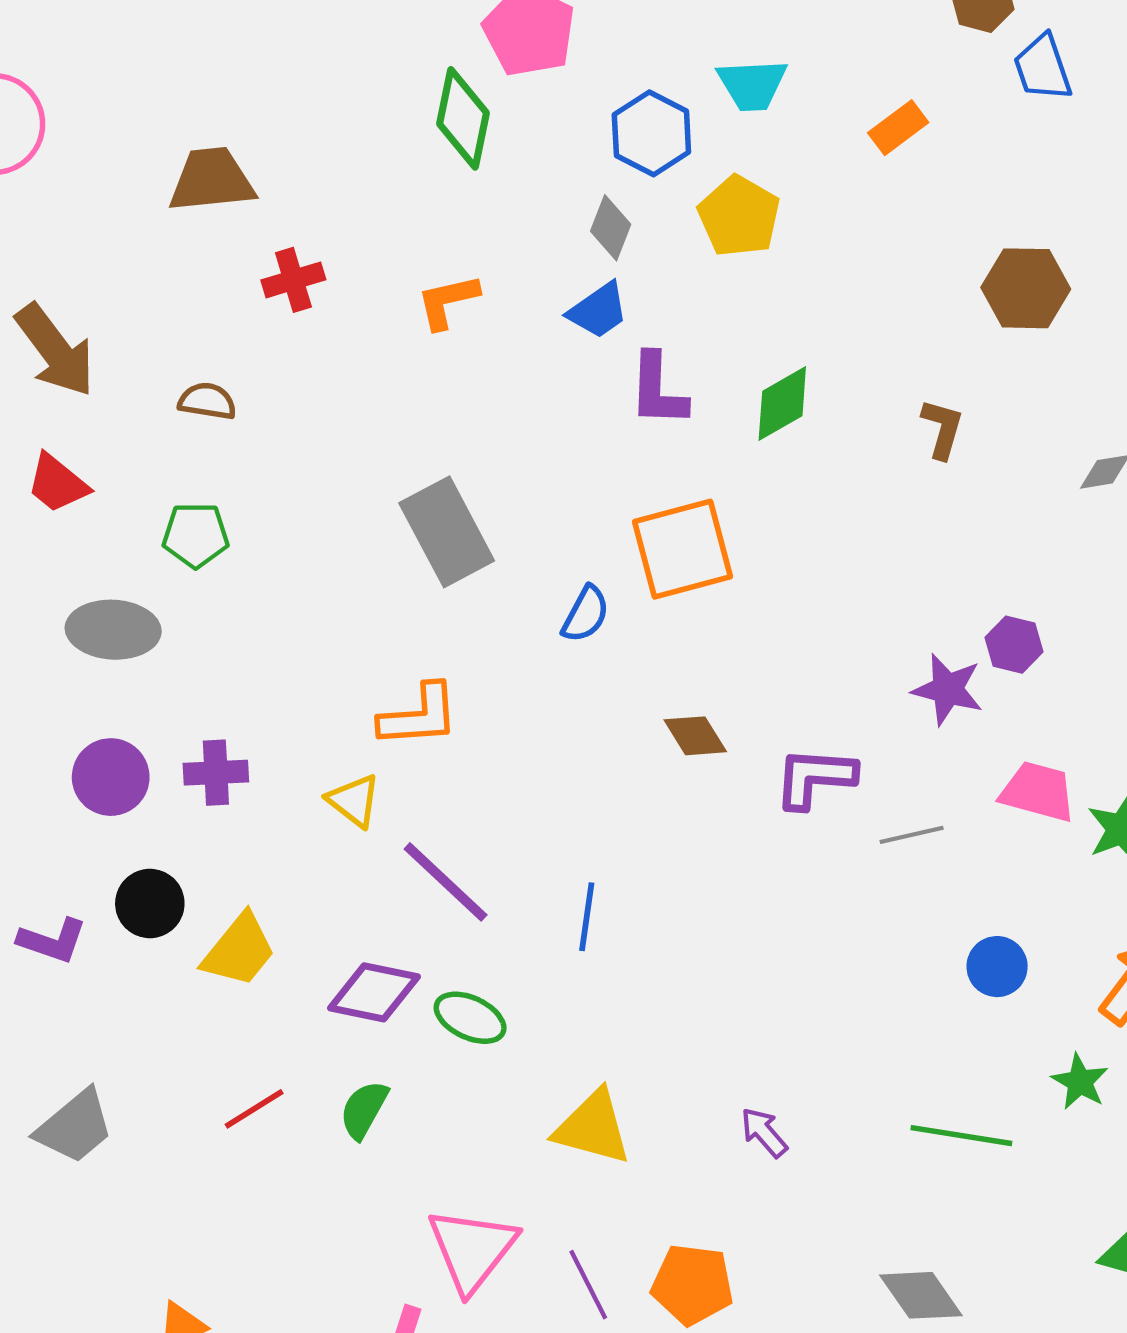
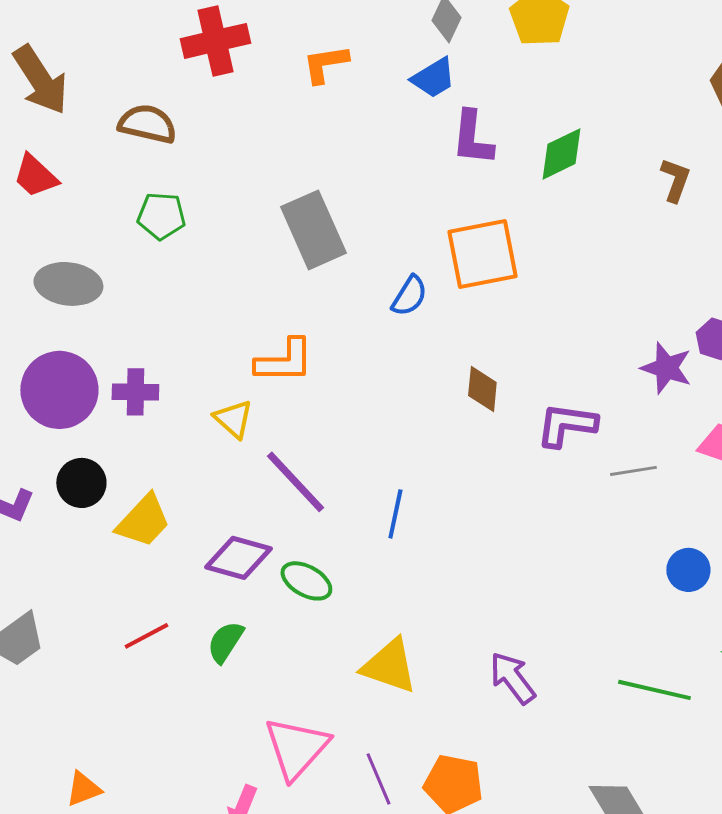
red cross: (293, 280) -> (215, 41), size x1.5
brown semicircle: (207, 401) -> (147, 124), size x1.4
green pentagon: (196, 535) -> (161, 216), moved
brown diamond: (695, 736) -> (482, 389), turned 33
purple circle: (111, 777) -> (59, 390), size x1.4
purple arrow: (764, 1132) -> (512, 678), size x1.4

